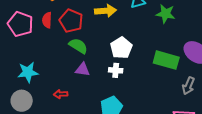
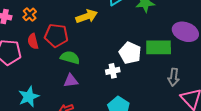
white pentagon: (121, 48) -> (130, 53), moved
purple triangle: (83, 70) -> (71, 81), moved
gray arrow: (188, 86) -> (174, 77), moved

